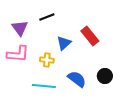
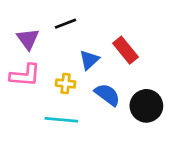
black circle: (105, 76) -> (146, 106), size x1.5
blue semicircle: (77, 79) -> (107, 95), moved

